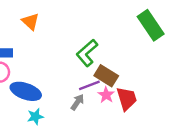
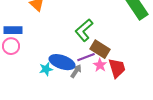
blue ellipse: (26, 91) -> (62, 62), moved
cyan star: (35, 117) -> (46, 69), moved

